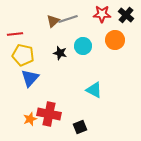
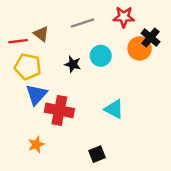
black cross: (126, 15) -> (151, 38), moved
brown triangle: (53, 21) -> (41, 34), moved, turned -40
red cross: (49, 114) -> (59, 110), moved

